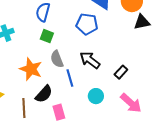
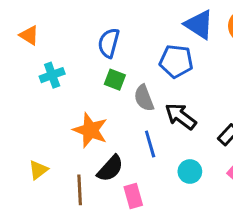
gray semicircle: (57, 59) -> (144, 98), moved

